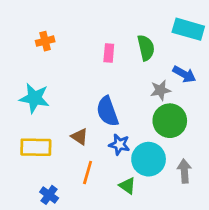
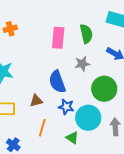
pink rectangle: (109, 53) -> (58, 38), size x1.5
gray star: (160, 90) -> (82, 64), moved
brown triangle: (80, 137) -> (36, 101), turned -48

